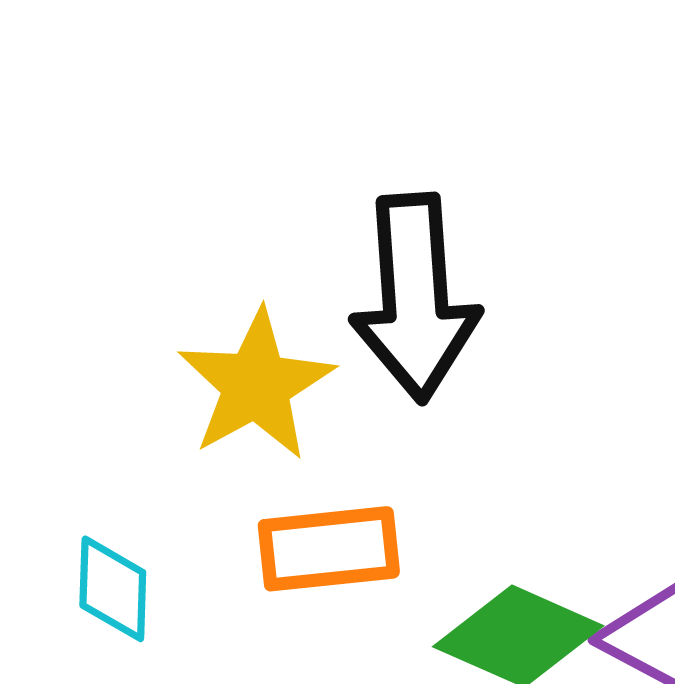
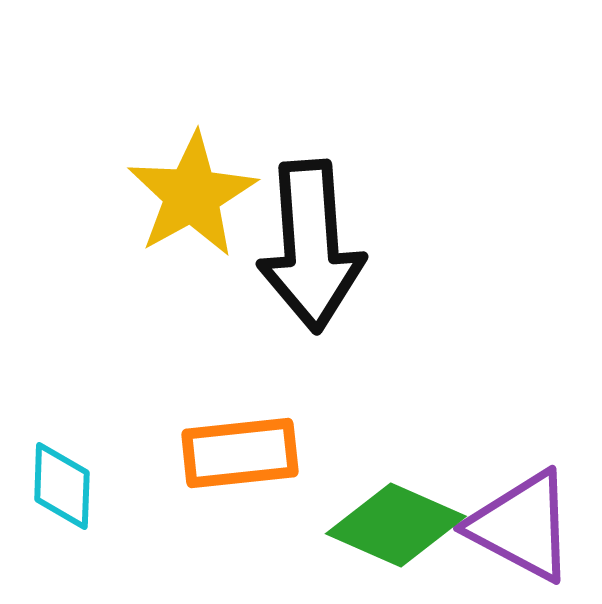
yellow star: (256, 385) -> (192, 195), moved

